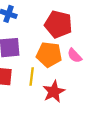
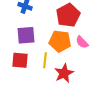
red pentagon: (58, 24) -> (68, 15), turned 30

